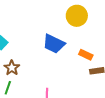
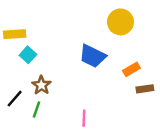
orange rectangle: (86, 55) -> (131, 69), turned -56

